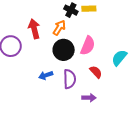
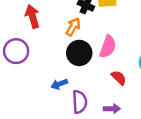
red arrow: (34, 29) -> (32, 16), moved
purple semicircle: (70, 79) -> (80, 102), moved

